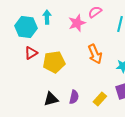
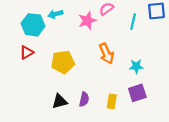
cyan arrow: (47, 17) -> (55, 14), turned -104
red triangle: (31, 53) -> (27, 52), moved
yellow rectangle: (100, 99) -> (112, 101), turned -32

